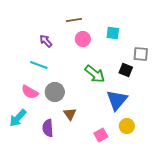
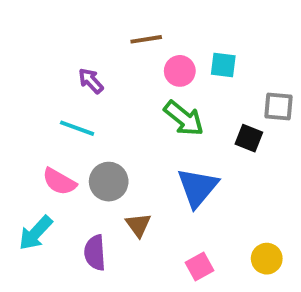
pink circle: (83, 39) -> (180, 71), moved
green arrow: (95, 74) -> (184, 118), moved
blue triangle: (117, 100) -> (198, 187), moved
yellow circle: (127, 126) -> (267, 259), moved

